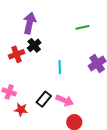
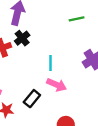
pink arrow: (65, 100) -> (57, 85), moved

